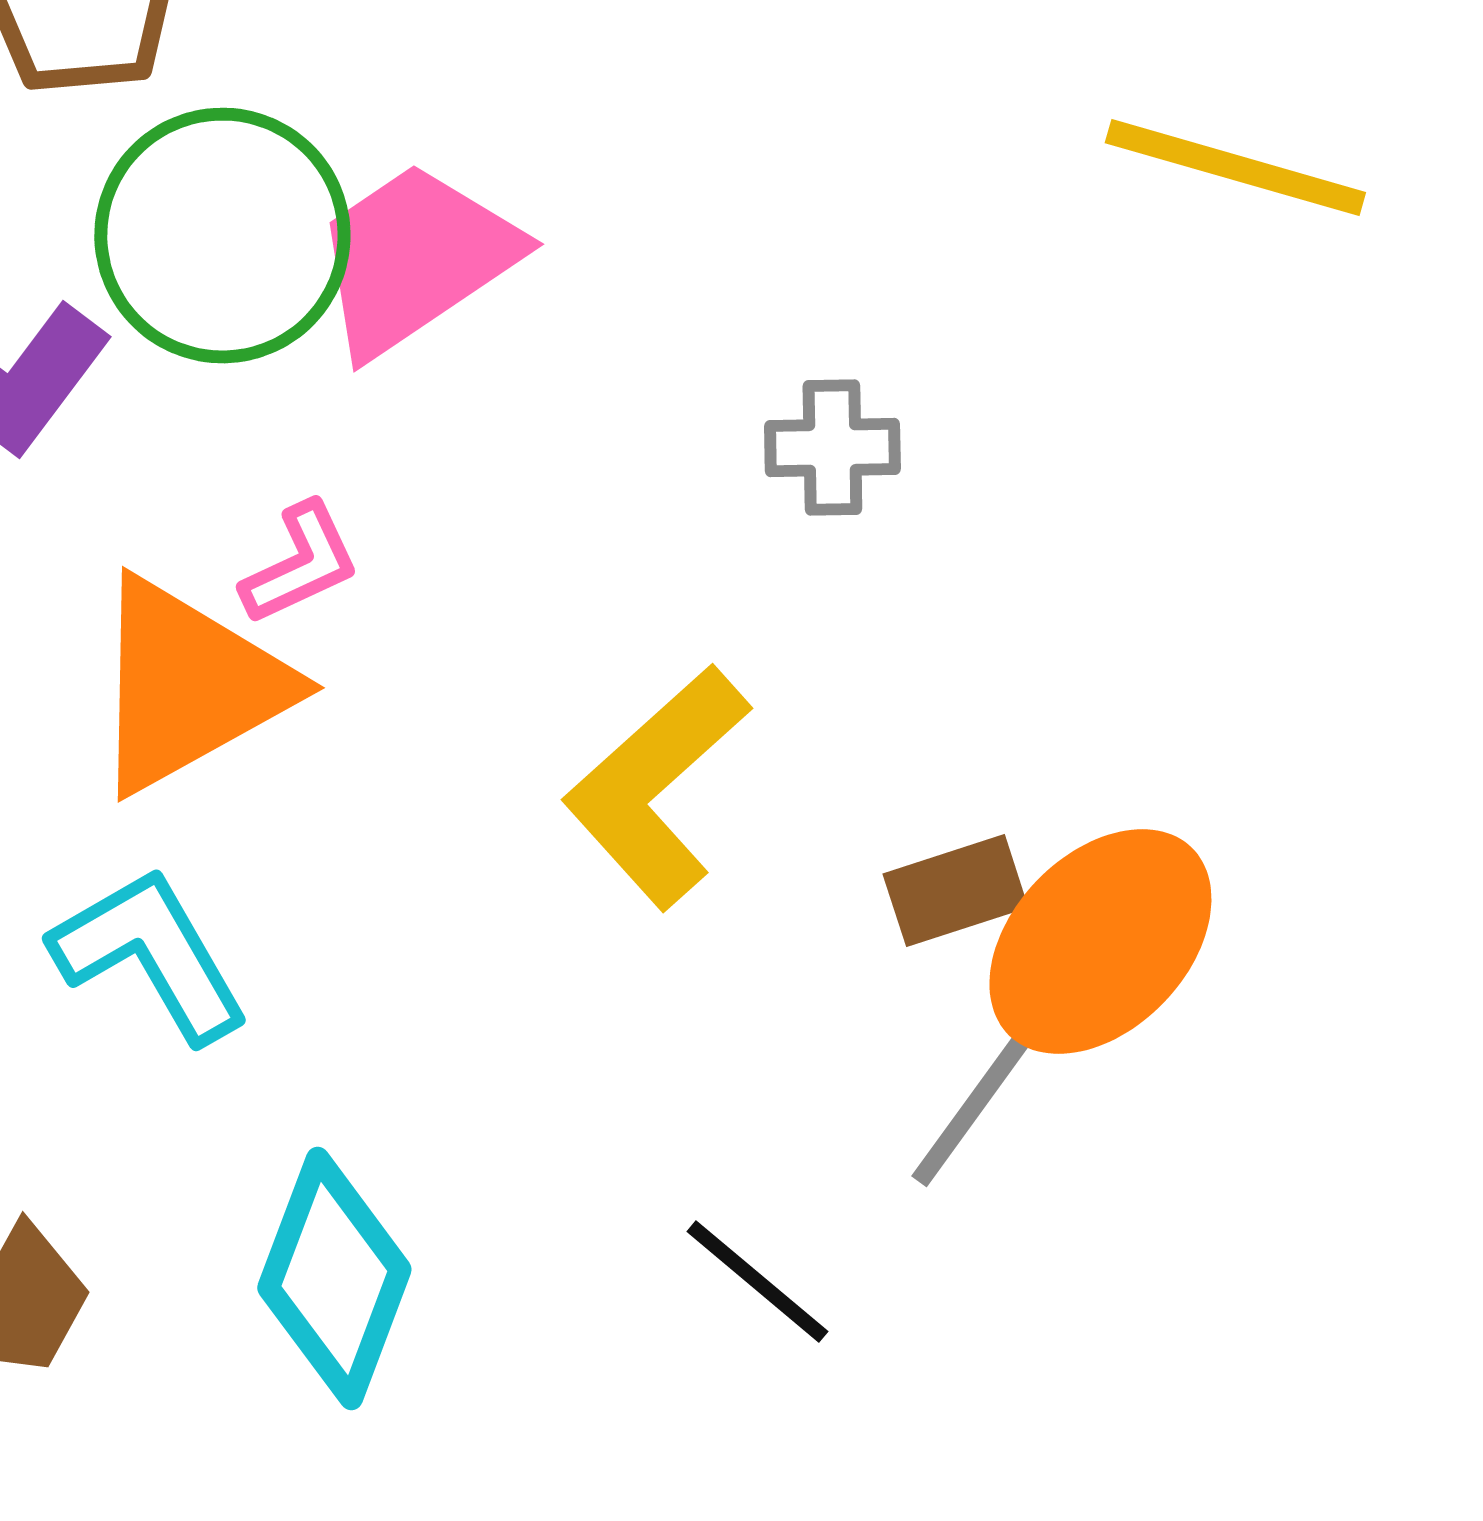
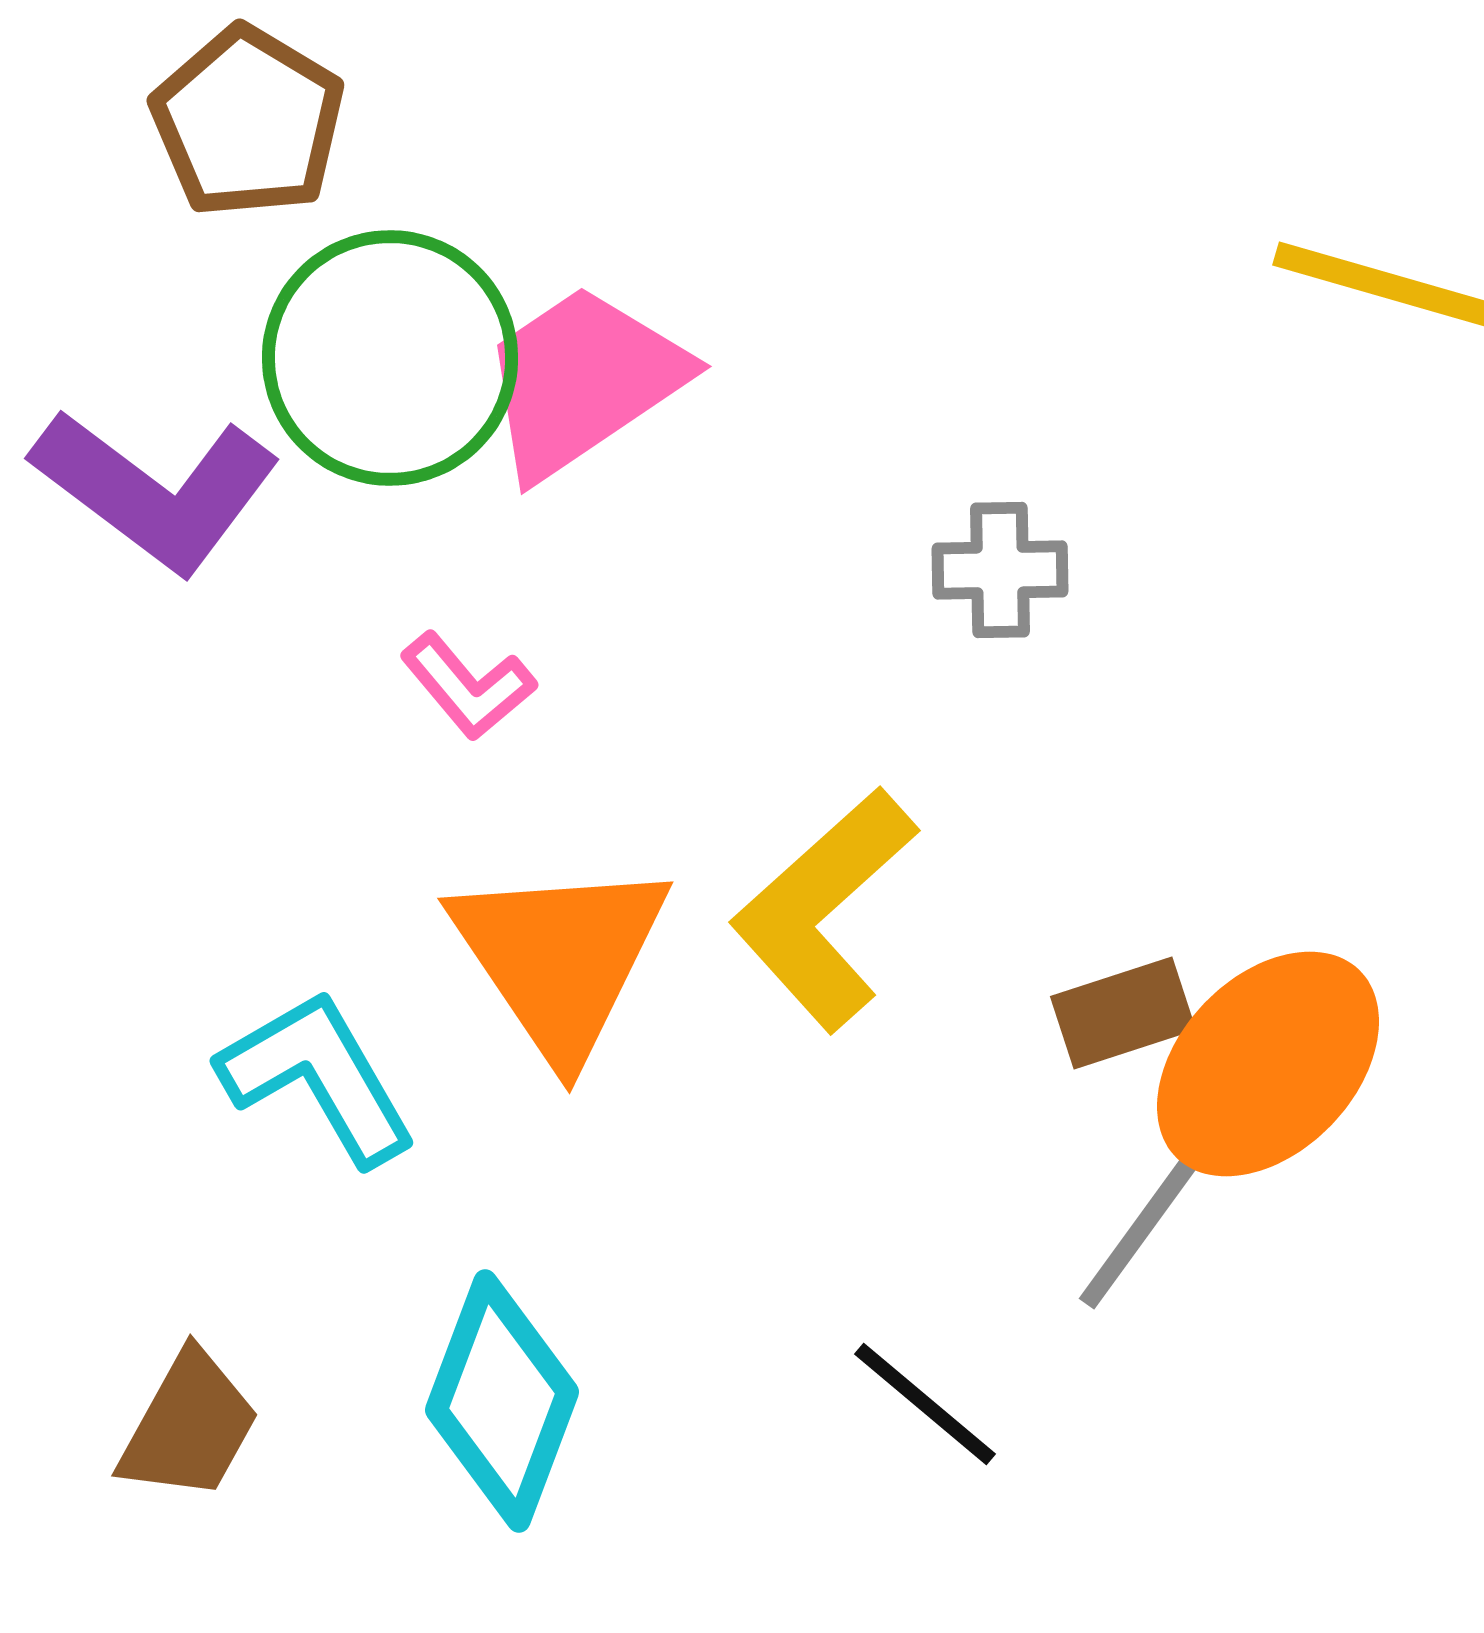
pink L-shape: (300, 564) -> (468, 686), turned 75
orange triangle: (188, 686) -> (560, 958), moved, turned -35

